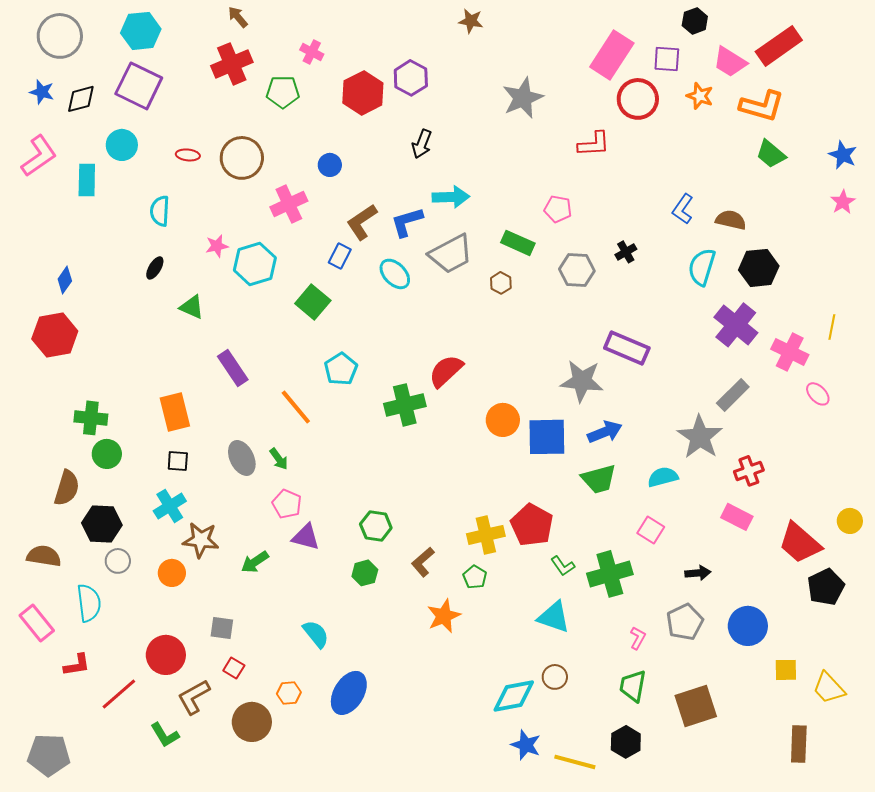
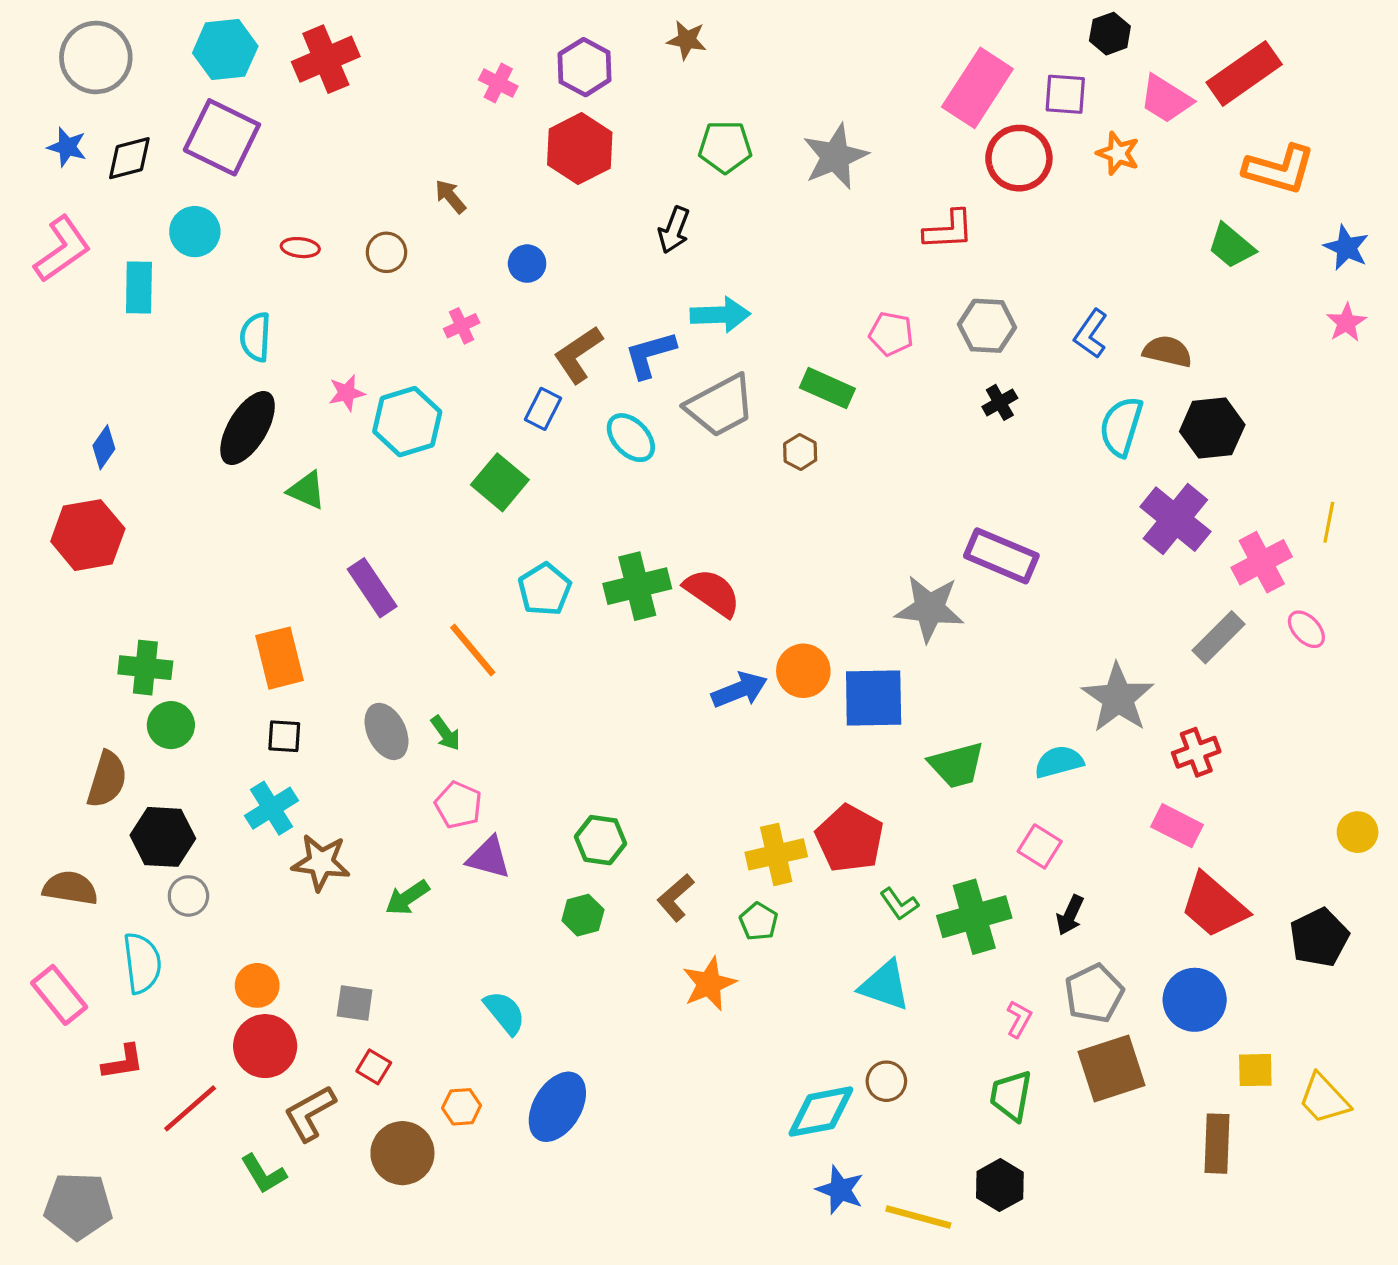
brown arrow: (238, 17) -> (450, 196), moved
brown star: (471, 21) -> (687, 40), moved
red cross: (232, 64) -> (326, 59), moved
purple hexagon: (411, 78) -> (585, 67), moved
green pentagon: (283, 92) -> (725, 147), moved
orange L-shape: (762, 106) -> (1279, 169), moved
brown circle: (242, 158) -> (386, 252), size x0.6
pink cross: (289, 204) -> (462, 326), size x0.6
black ellipse: (155, 268) -> (248, 428), size x2.0
gray hexagon: (577, 270) -> (987, 326), moved
pink cross: (790, 352) -> (1262, 562), turned 36
red semicircle: (446, 371) -> (712, 593), turned 78
gray rectangle: (733, 395) -> (1219, 637), moved
green cross: (405, 405) -> (637, 586), moved
blue arrow: (605, 432) -> (739, 690), moved
red trapezoid: (800, 543) -> (1214, 906), moved
orange circle: (172, 573) -> (257, 985), moved
black arrow: (698, 573) -> (1070, 915), moved, turned 120
brown square: (696, 706) -> (1112, 1068), moved
brown rectangle: (799, 744) -> (1217, 1144), moved

